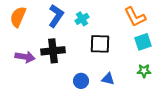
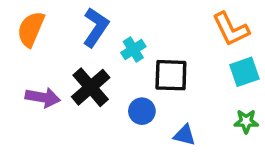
cyan cross: (82, 19) -> (133, 50), moved
black cross: (53, 51) -> (91, 87), turned -35
blue circle: (81, 81) -> (142, 111), moved

